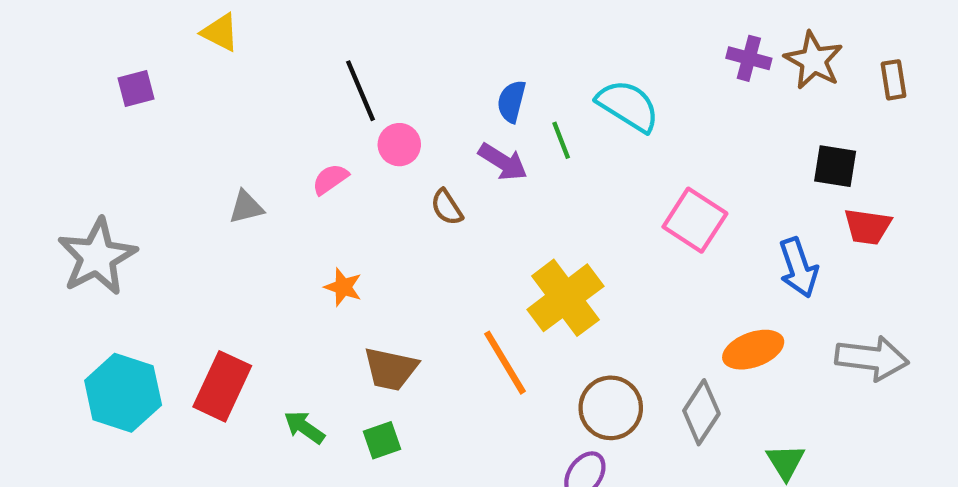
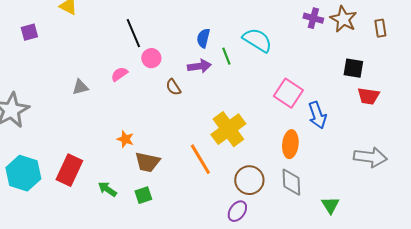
purple arrow: (503, 162) -> (199, 66), turned -40
blue arrow: (799, 268) -> (317, 115), moved
orange star: (343, 287) -> (125, 139), moved
orange ellipse: (753, 350) -> (290, 144), moved, turned -64
gray diamond: (701, 412) -> (291, 182), turned -36

